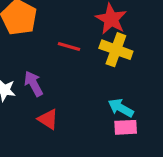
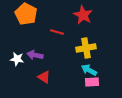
yellow cross: (116, 50) -> (86, 48), moved, turned -30
purple arrow: (33, 84) -> (35, 55), turned -49

